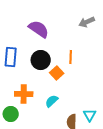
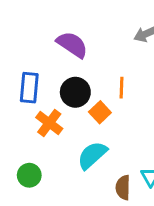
orange cross: (24, 94) -> (49, 123), moved, turned 36
cyan semicircle: (52, 101) -> (92, 155), size x1.5

